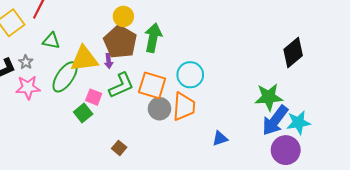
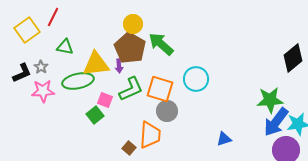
green arrow: (153, 38) -> (161, 44), turned -60
green ellipse: (65, 77) -> (78, 81), turned 44
orange trapezoid: (184, 107) -> (150, 135), moved

